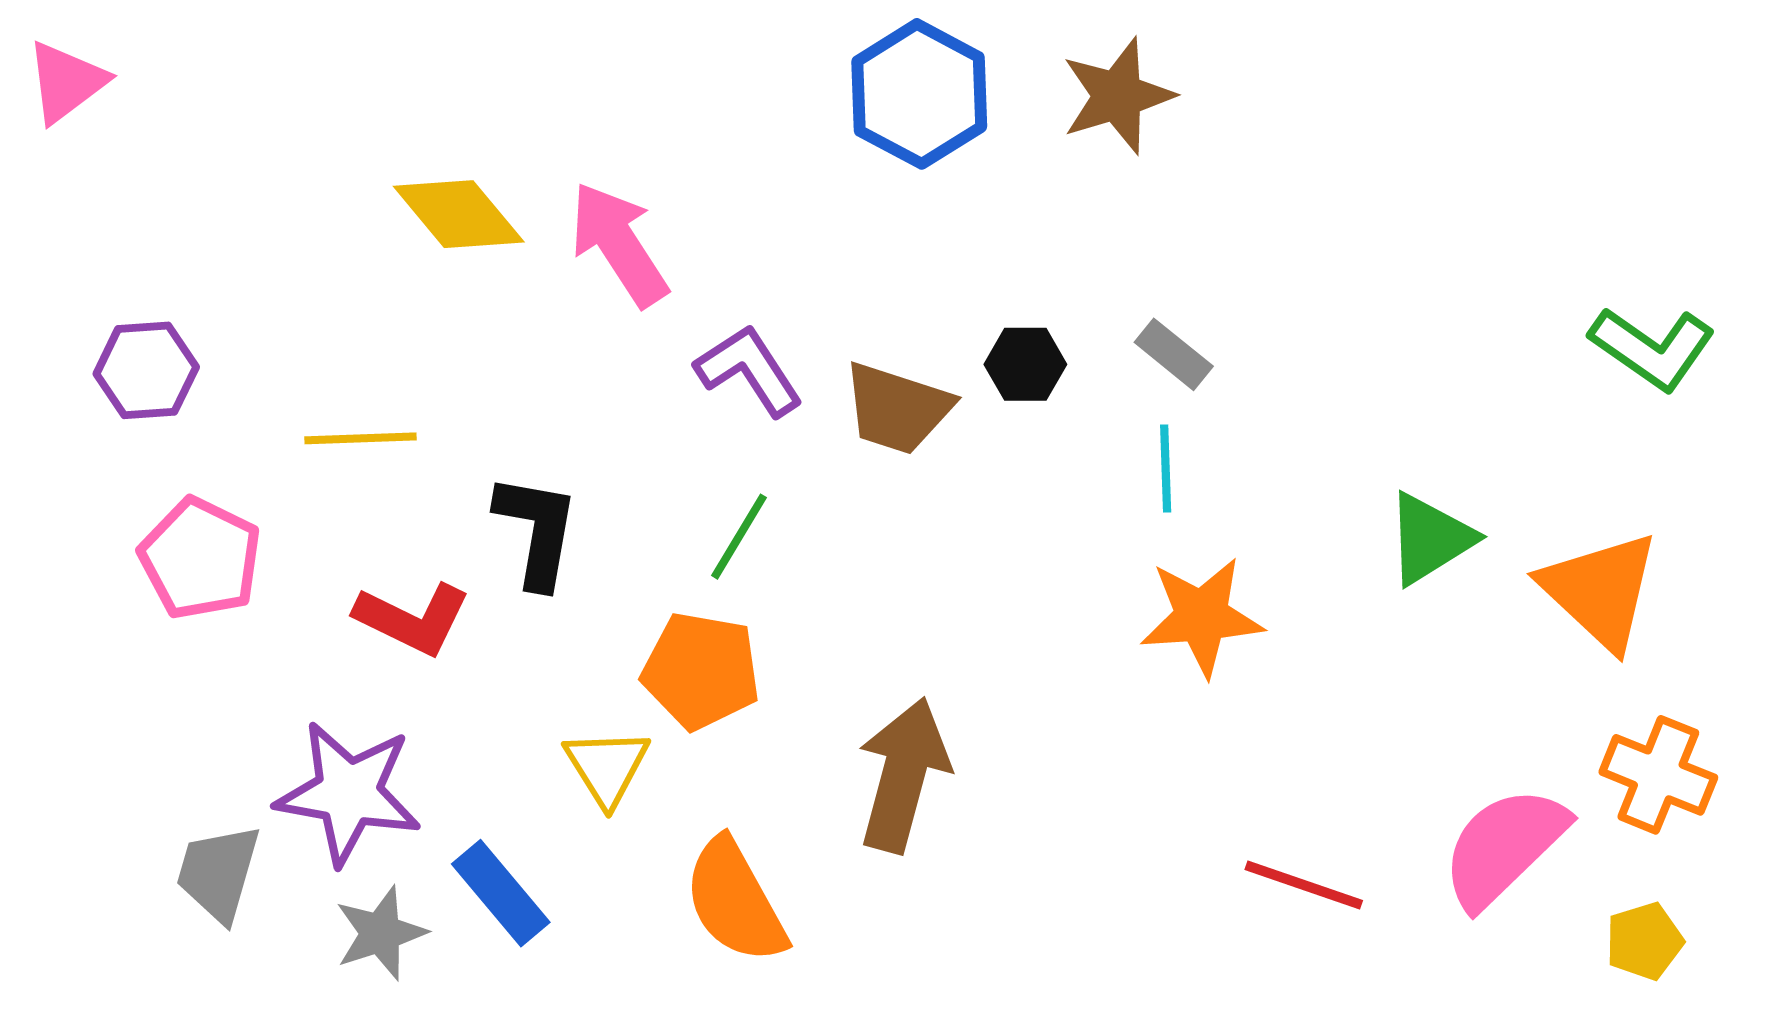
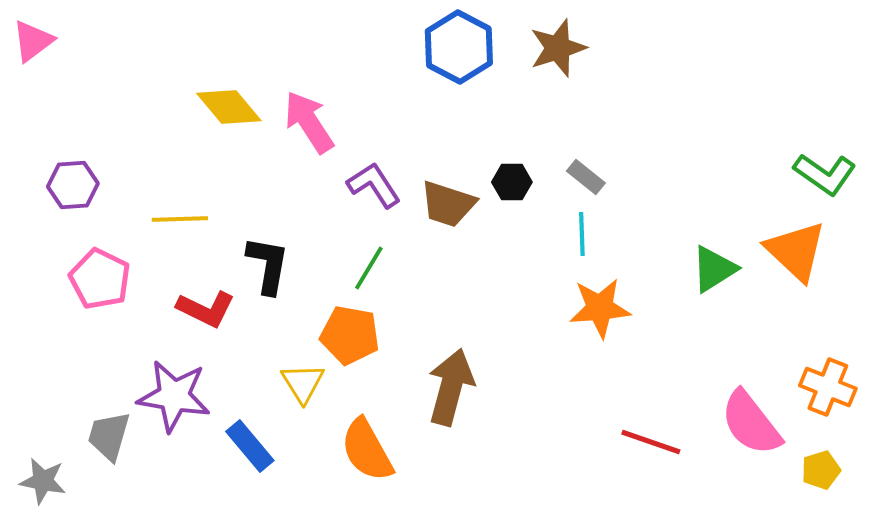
orange triangle: (1600, 591) -> (796, 251), moved
pink semicircle: (1504, 847) -> (751, 423), turned -84
gray star: (381, 933) -> (43, 481), moved, turned 30

